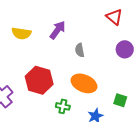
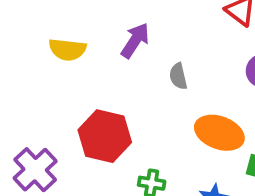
orange ellipse: (84, 83) -> (219, 133), moved

